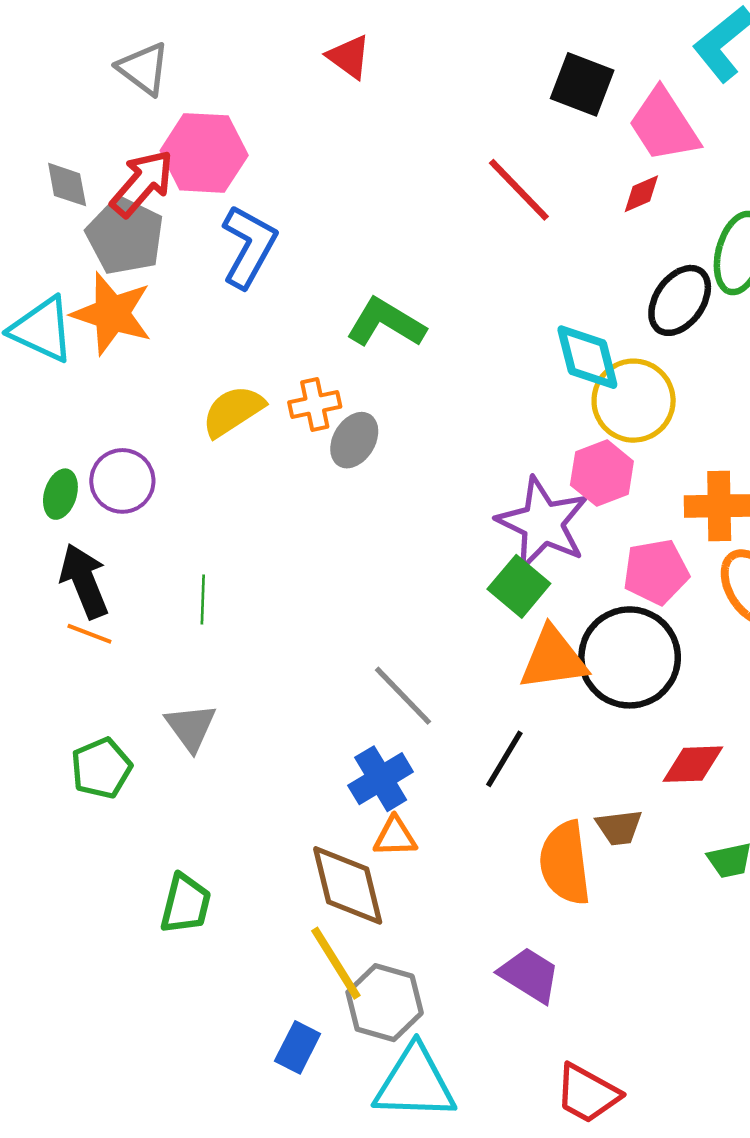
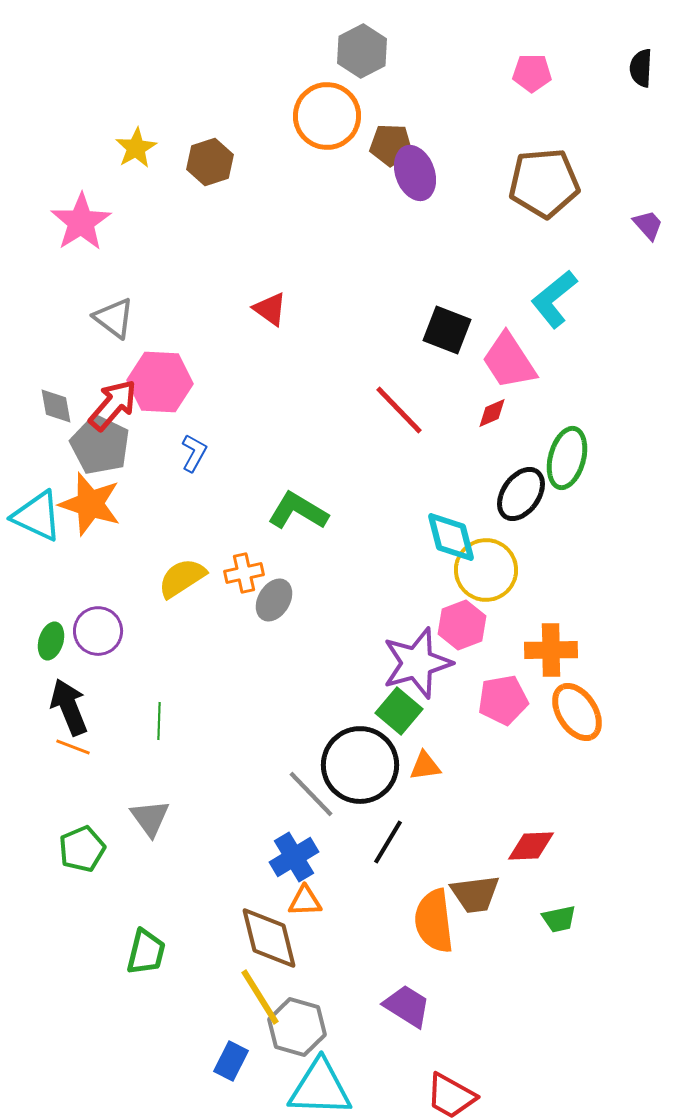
blue L-shape: (249, 246) -> (194, 453), size x0.6
purple star: (543, 523) -> (417, 663), turned 30
black circle: (630, 657) -> (360, 765), moved
orange triangle: (553, 659) -> (425, 766), size x0.6
brown trapezoid: (619, 827) -> (475, 894), size x1.4

